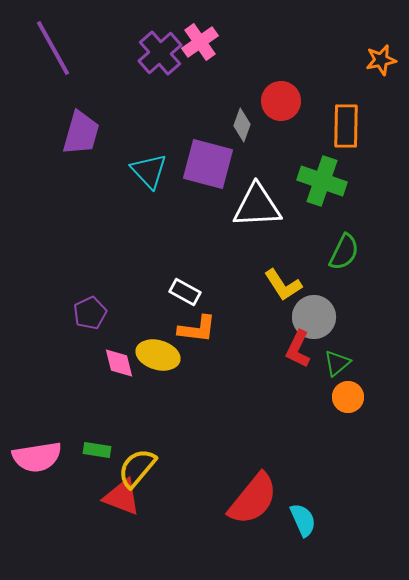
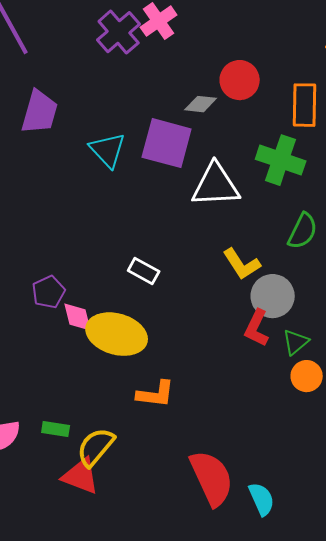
gray diamond: (242, 125) -> (201, 104), turned 76
orange L-shape: (197, 329) -> (156, 394), moved
yellow ellipse: (158, 355) -> (117, 334), size x1.4
pink diamond: (119, 363) -> (78, 317), moved
red semicircle: (253, 499) -> (212, 478), turned -64

